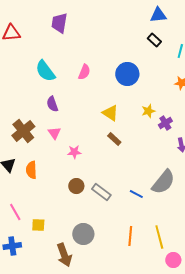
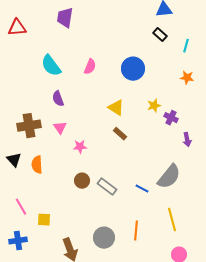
purple cross: (165, 123) -> (171, 118), turned -32
brown cross: (23, 131) -> (29, 126), turned 30
gray circle: (83, 234) -> (104, 238), moved
yellow line: (159, 237) -> (172, 220), moved

